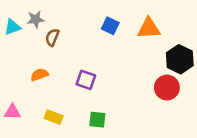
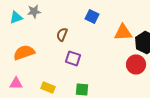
orange triangle: (149, 28) -> (123, 32), moved
brown semicircle: (52, 37) -> (62, 34), moved
orange semicircle: (39, 75) -> (24, 52), moved, size x1.5

